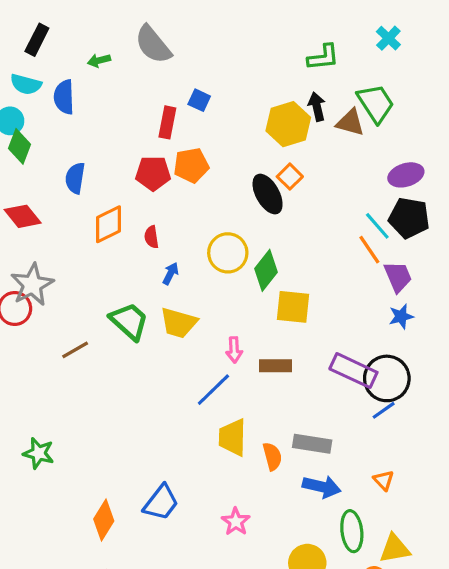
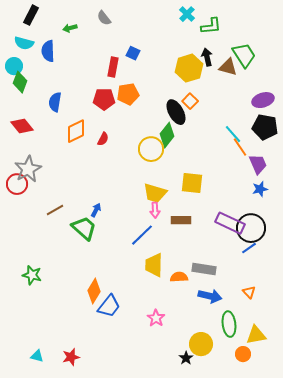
cyan cross: (388, 38) -> (187, 14), moved
gray semicircle: (153, 45) -> (104, 18), size x0.6
cyan line: (377, 226) -> (233, 134), moved
red semicircle: (151, 237) -> (103, 139), turned -144
green diamond: (266, 270) -> (167, 135), moved
blue arrow: (171, 274) -> (96, 210), moved
green trapezoid: (129, 321) -> (84, 228), moved
yellow trapezoid: (178, 323) -> (155, 193), moved
orange semicircle: (272, 456) -> (179, 277), turned -78
orange diamond: (104, 520) -> (94, 291), moved

